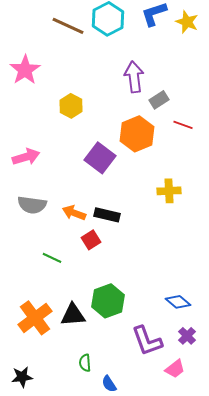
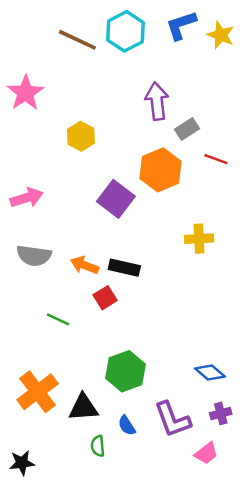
black triangle: (73, 315) -> (83, 407), moved
purple cross: (187, 336) -> (221, 413), turned 30
blue semicircle: (109, 384) -> (127, 426), moved

